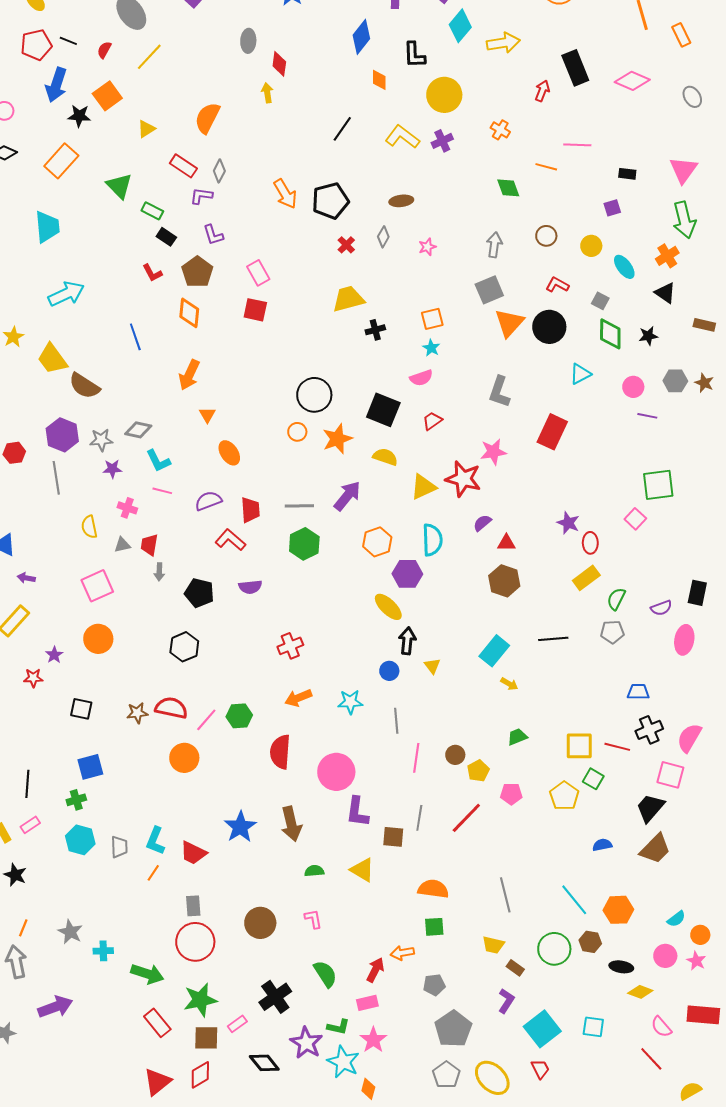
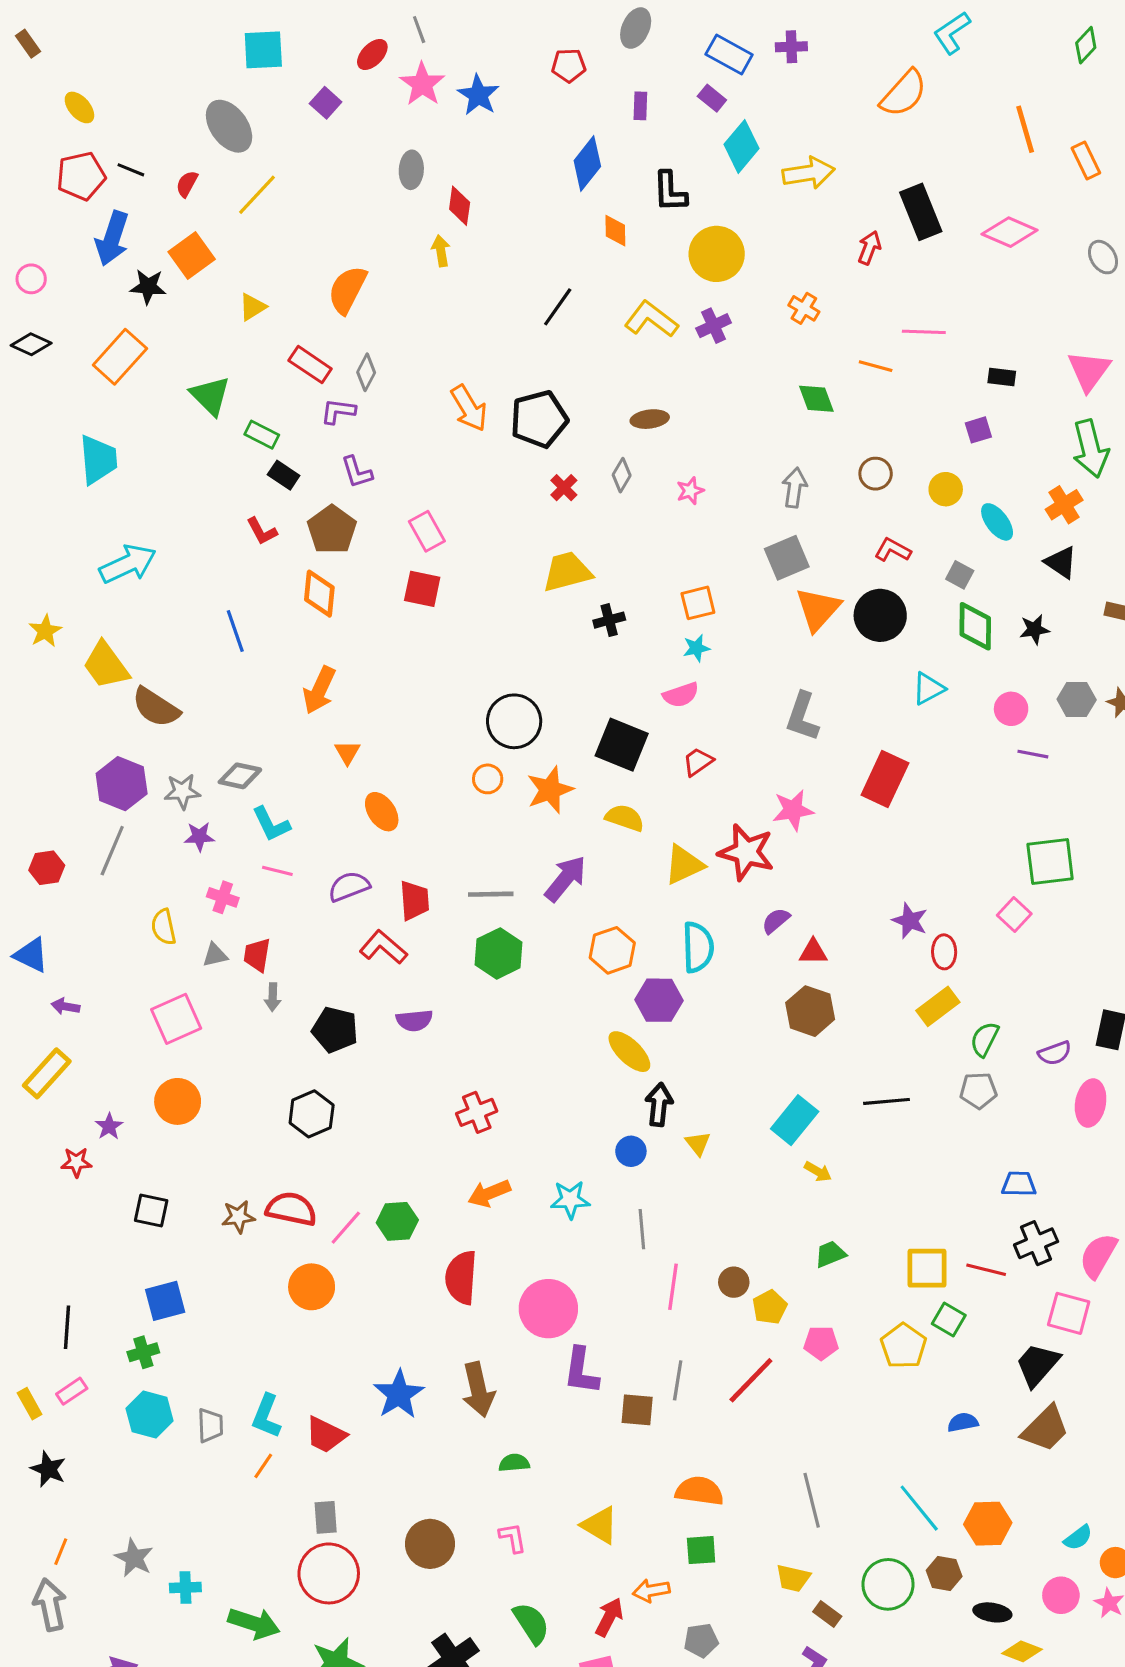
cyan star: (431, 348) -> (696, 648), turned 30
red hexagon: (14, 453) -> (47, 868), moved
gray line: (56, 478) -> (112, 851), turned 32
yellow triangle: (362, 870) -> (600, 1525), moved

